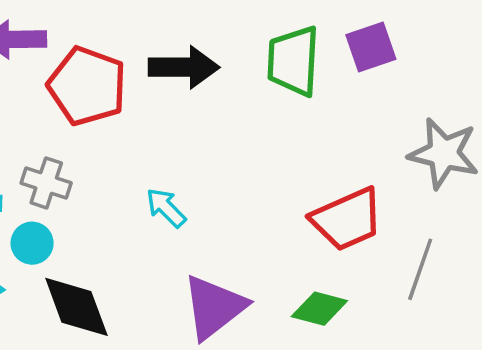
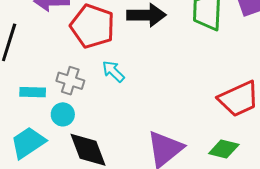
cyan arrow: (166, 208) -> (113, 71), moved

